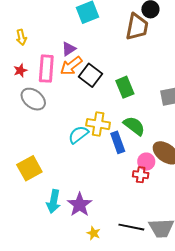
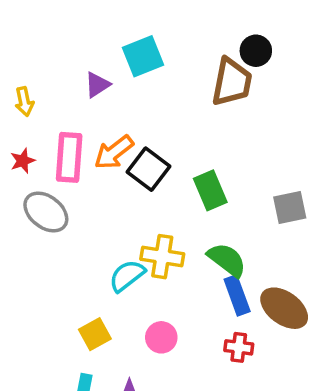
purple triangle: (69, 49) -> (97, 85), moved
blue rectangle: (118, 142) -> (237, 295), moved
pink circle: (146, 162) -> (161, 337), moved
yellow square: (29, 168) -> (95, 334), moved, size x0.7

